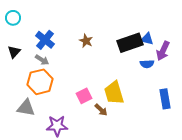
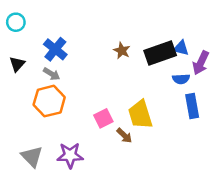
brown star: (86, 41) -> (122, 51), moved
blue rectangle: (165, 99) -> (192, 106), moved
gray triangle: (26, 108) -> (32, 157), moved, turned 36

